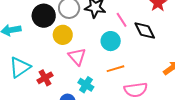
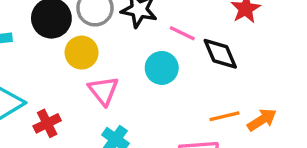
pink line: (122, 20) -> (182, 33), turned -35
orange line: (115, 69) -> (225, 116), moved

